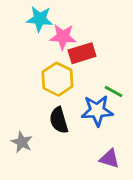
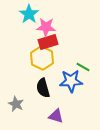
cyan star: (40, 19) -> (29, 14), turned 30
red rectangle: (82, 53) -> (48, 42), moved
purple triangle: (109, 159) -> (56, 116), moved

